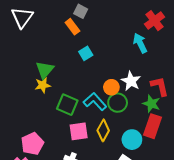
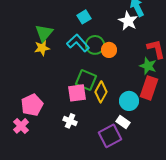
white star: (131, 81) -> (128, 21), moved
cyan L-shape: (95, 102) -> (78, 43), moved
green circle: (118, 103) -> (95, 45), moved
green square: (67, 105) -> (86, 80), moved

